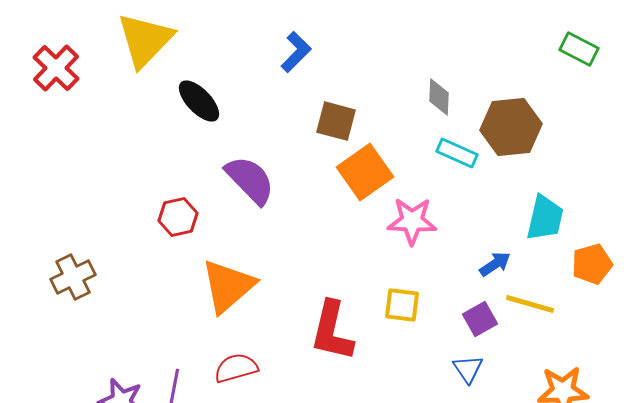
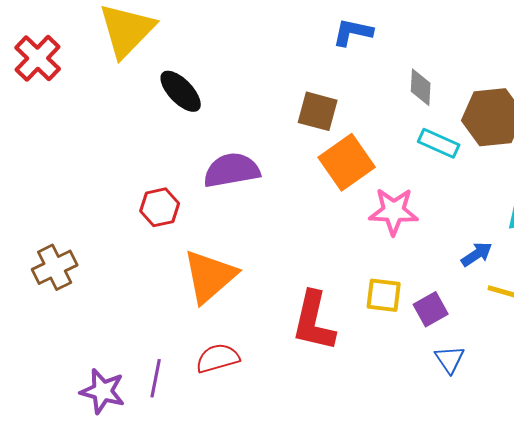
blue L-shape: (296, 52) -> (353, 32), moved, turned -123
purple semicircle: (250, 180) -> (232, 170), turned -56
purple square: (480, 319) -> (431, 309), moved

